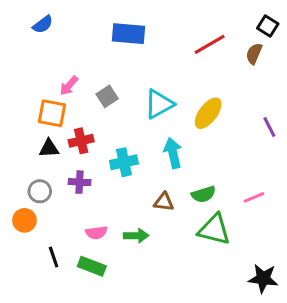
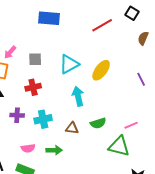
black square: (268, 26) -> (132, 13), moved
brown semicircle: (254, 54) -> (143, 38), moved
gray square: (107, 96) -> (35, 59), turned 32
red cross: (81, 141) -> (33, 87), moved
cyan cross: (124, 162) -> (43, 119), moved
green triangle: (214, 230) -> (119, 146), moved

